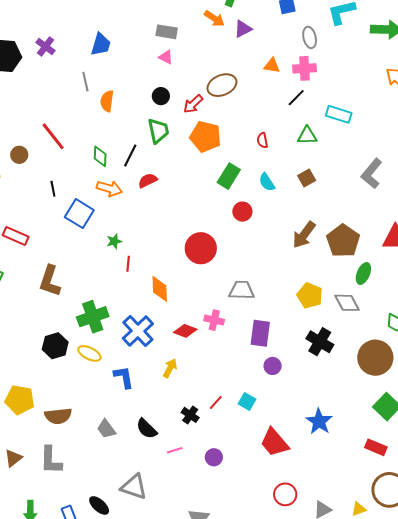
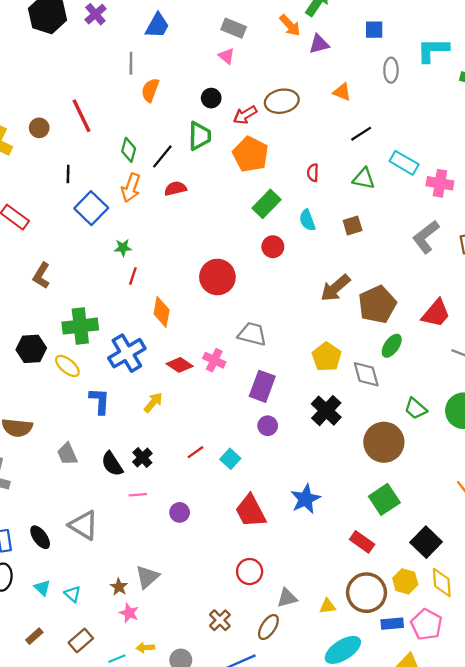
pink cross: (304, 68) -> (440, 183), moved
orange arrow: (109, 188) -> (131, 188), turned 80
brown L-shape: (50, 281) -> (42, 276), size x0.7
black cross: (190, 415) -> (142, 458), moved

